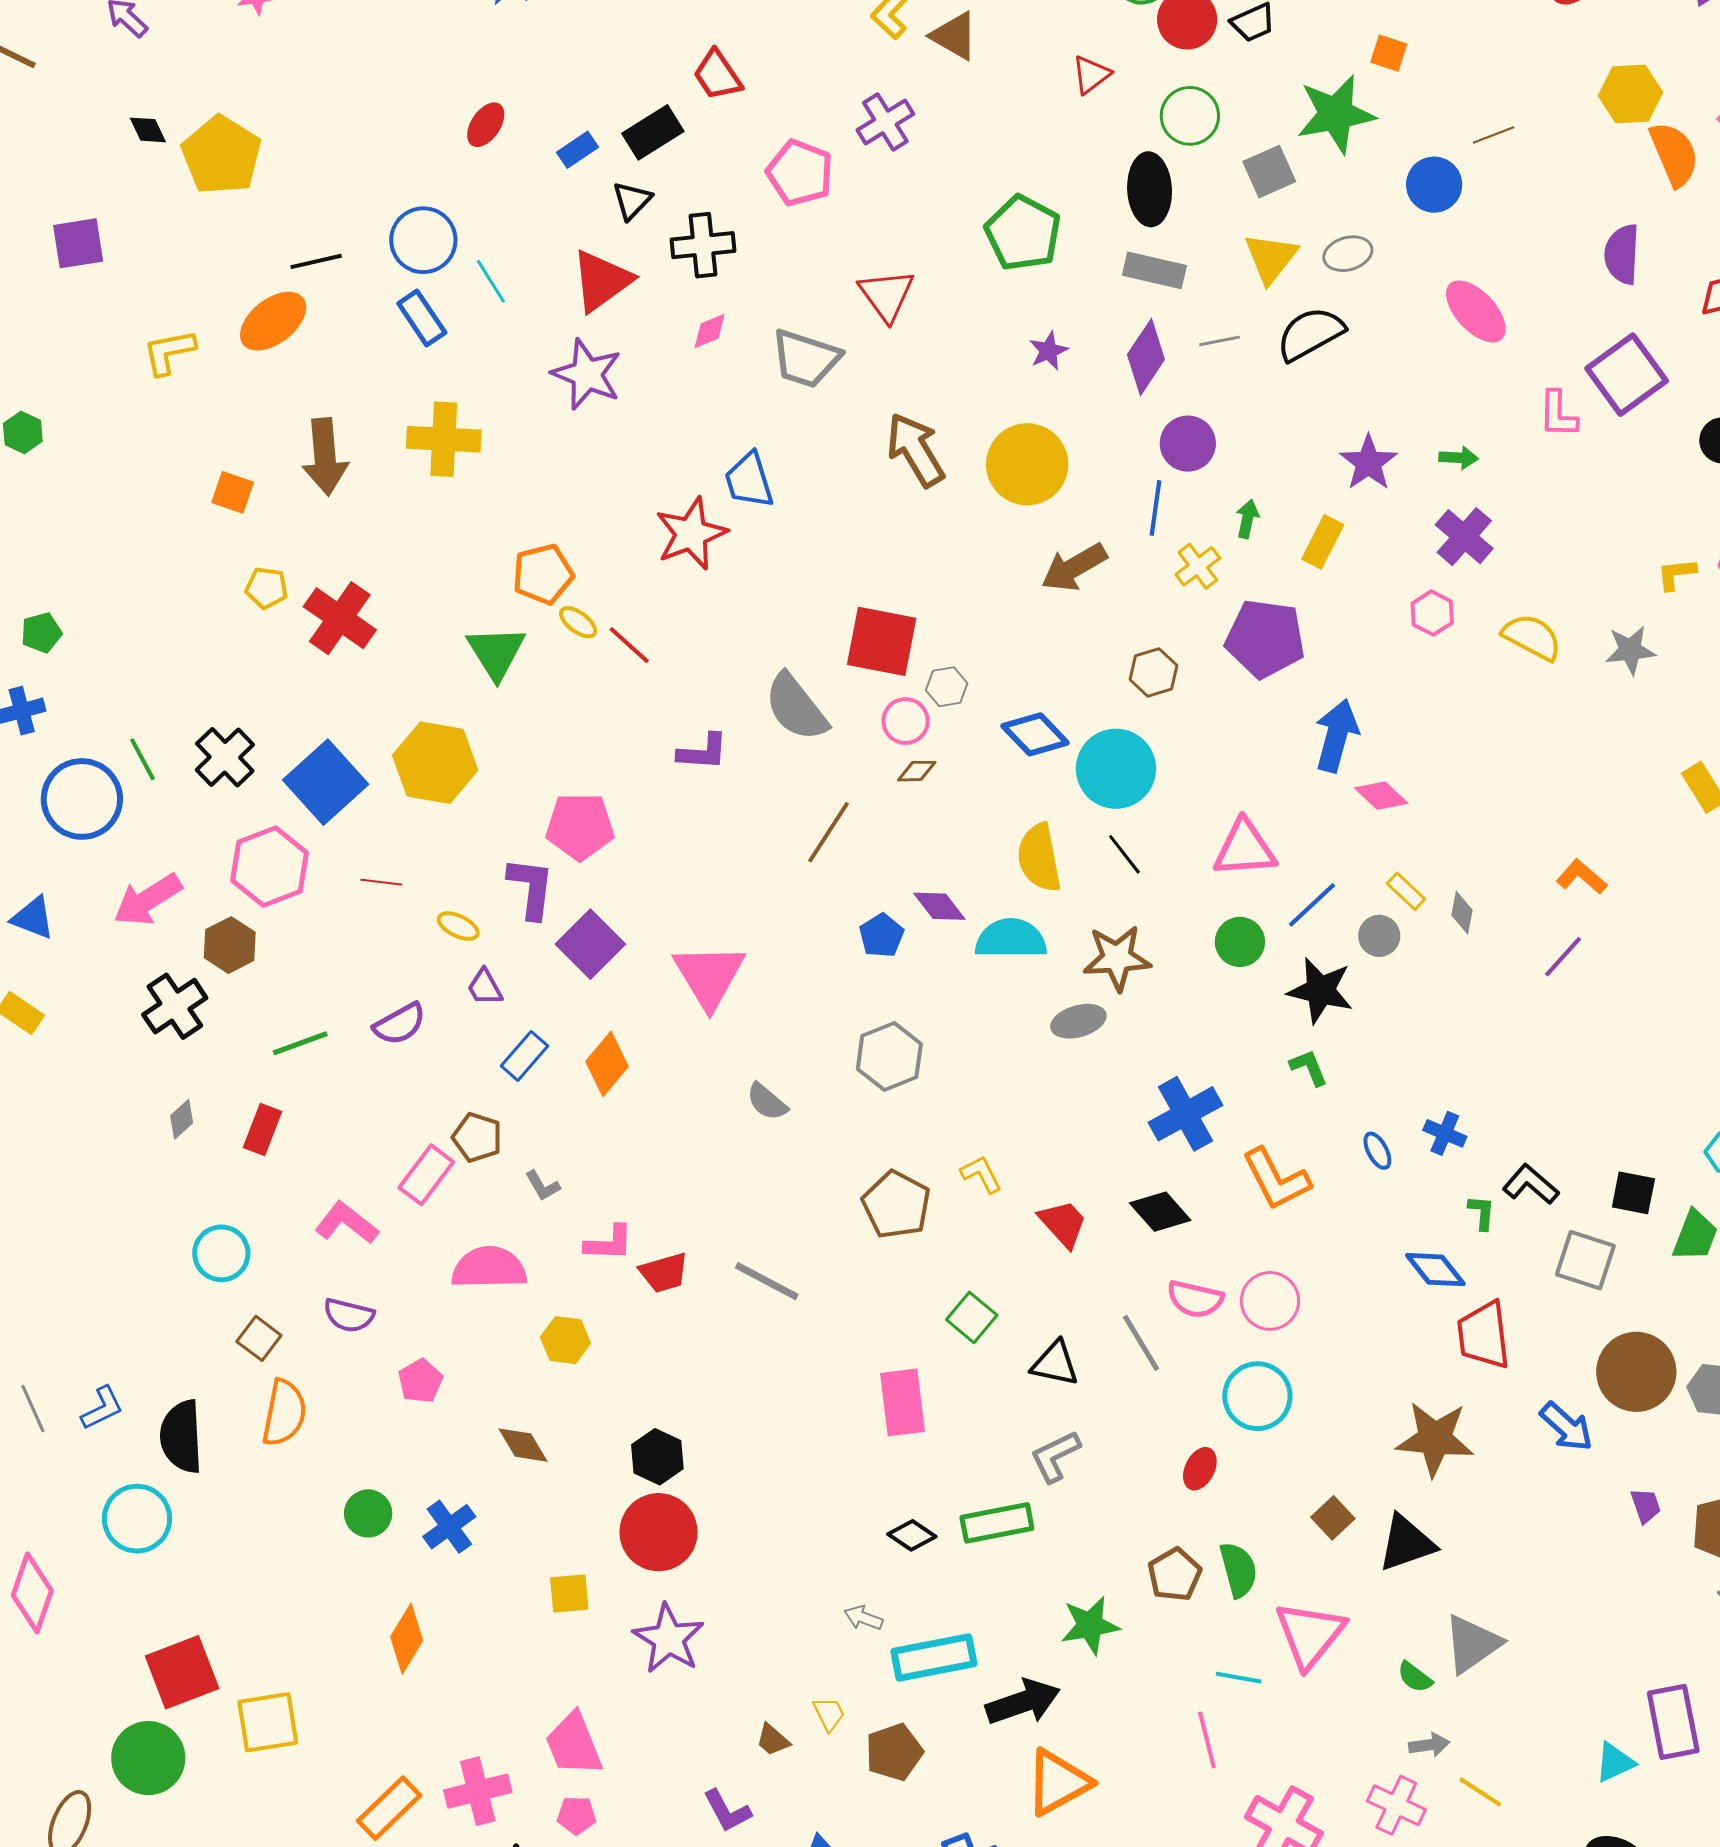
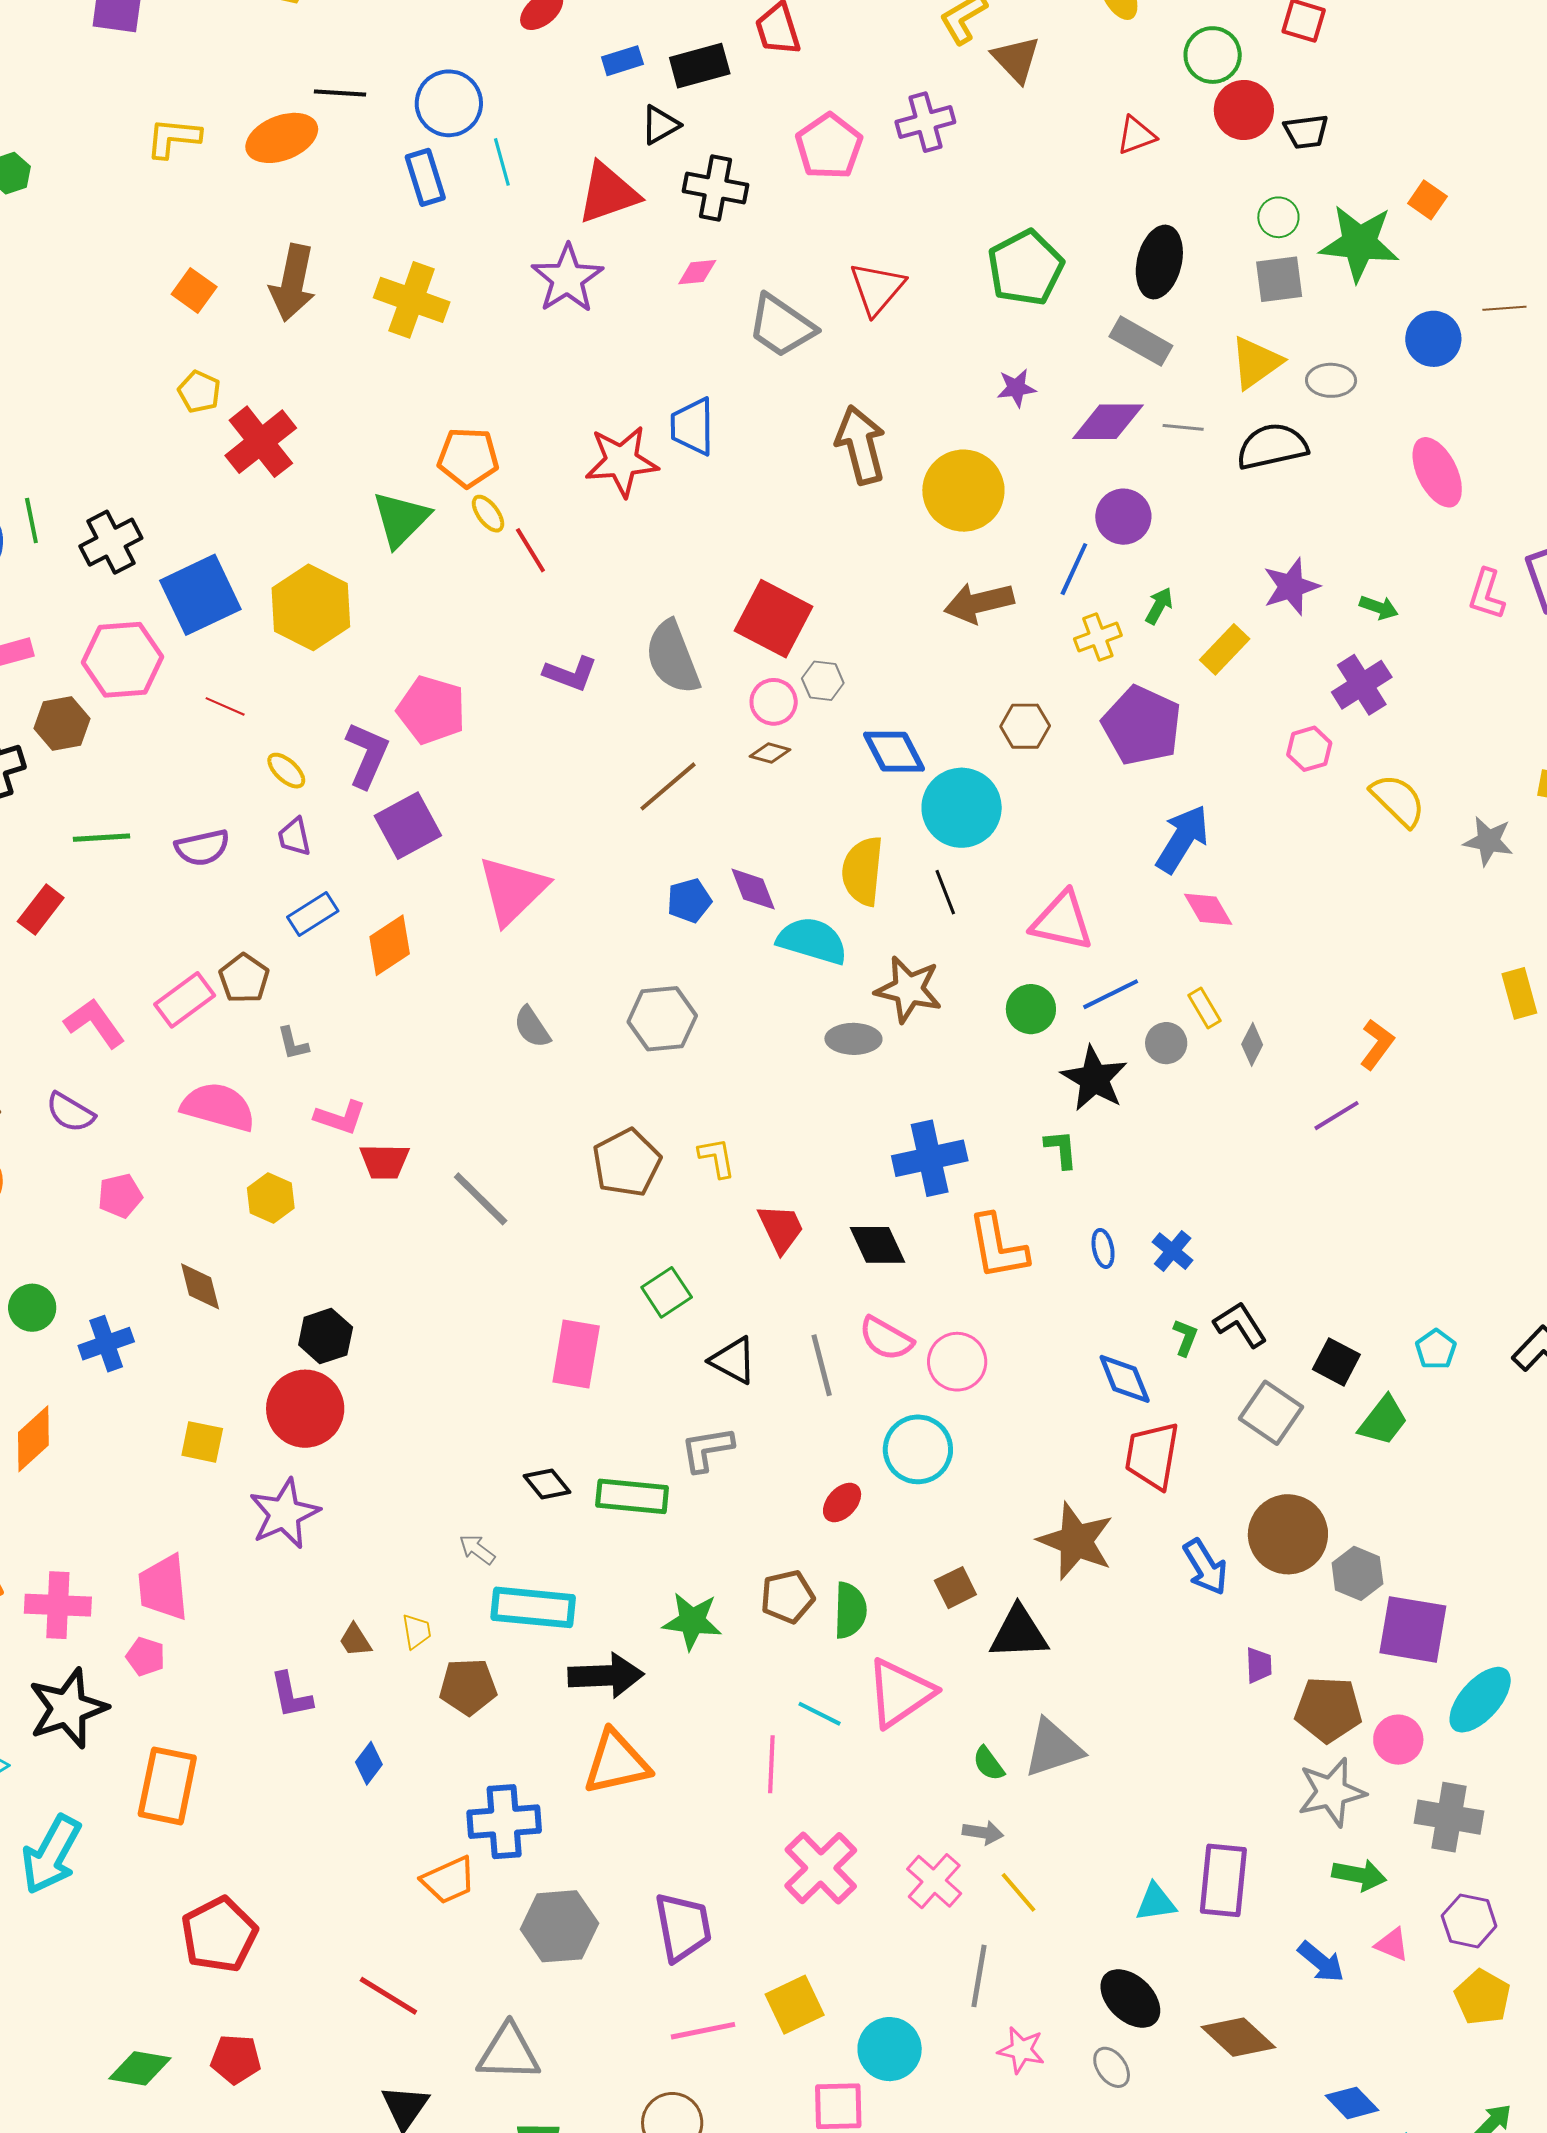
green circle: (1190, 116) -> (1278, 217), moved, size x0.7
purple diamond: (1146, 357) -> (1108, 422), turned 40
orange L-shape: (1582, 877) -> (1377, 1044), turned 69

